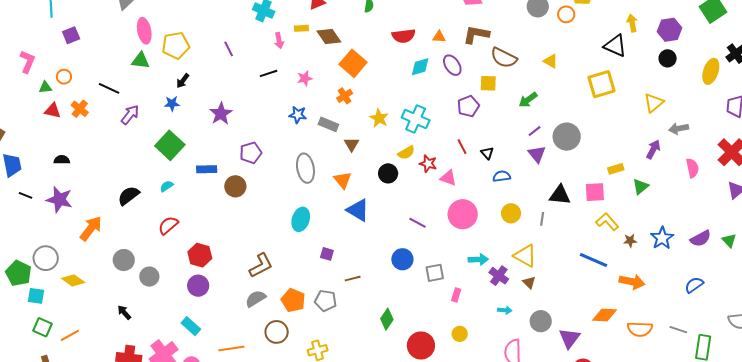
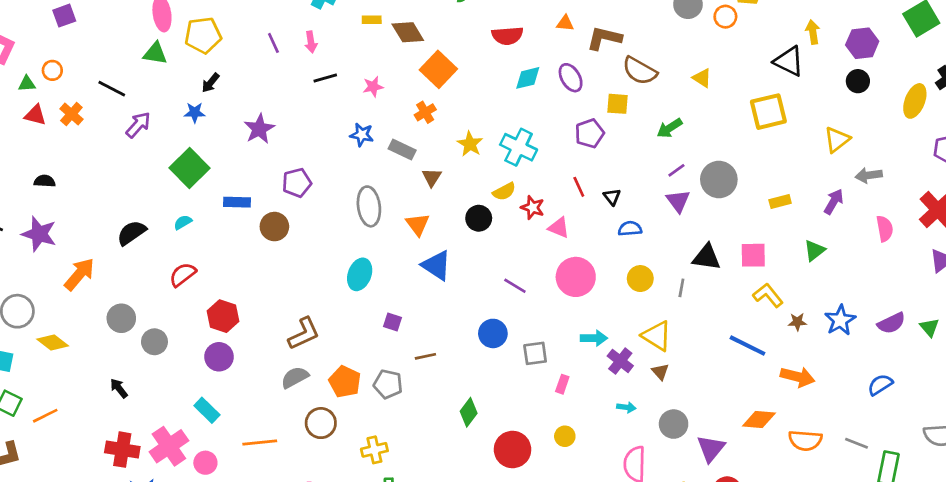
orange triangle: (439, 37) -> (565, 23), moved
pink arrow: (279, 41) -> (311, 42), moved
yellow rectangle: (616, 169) -> (780, 202), moved

